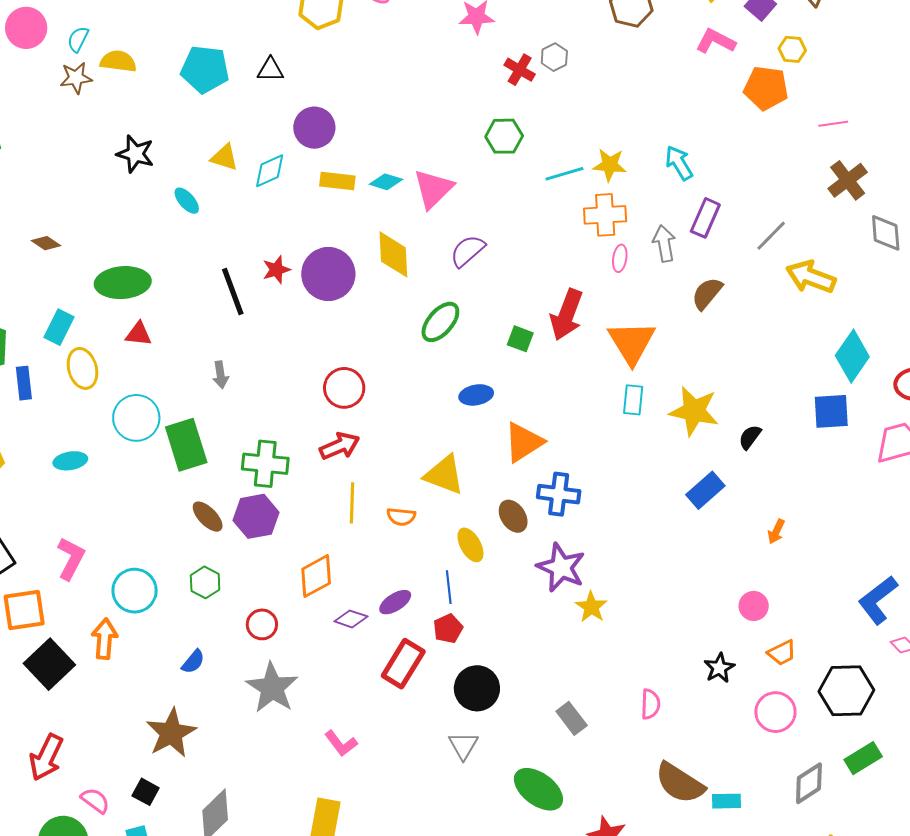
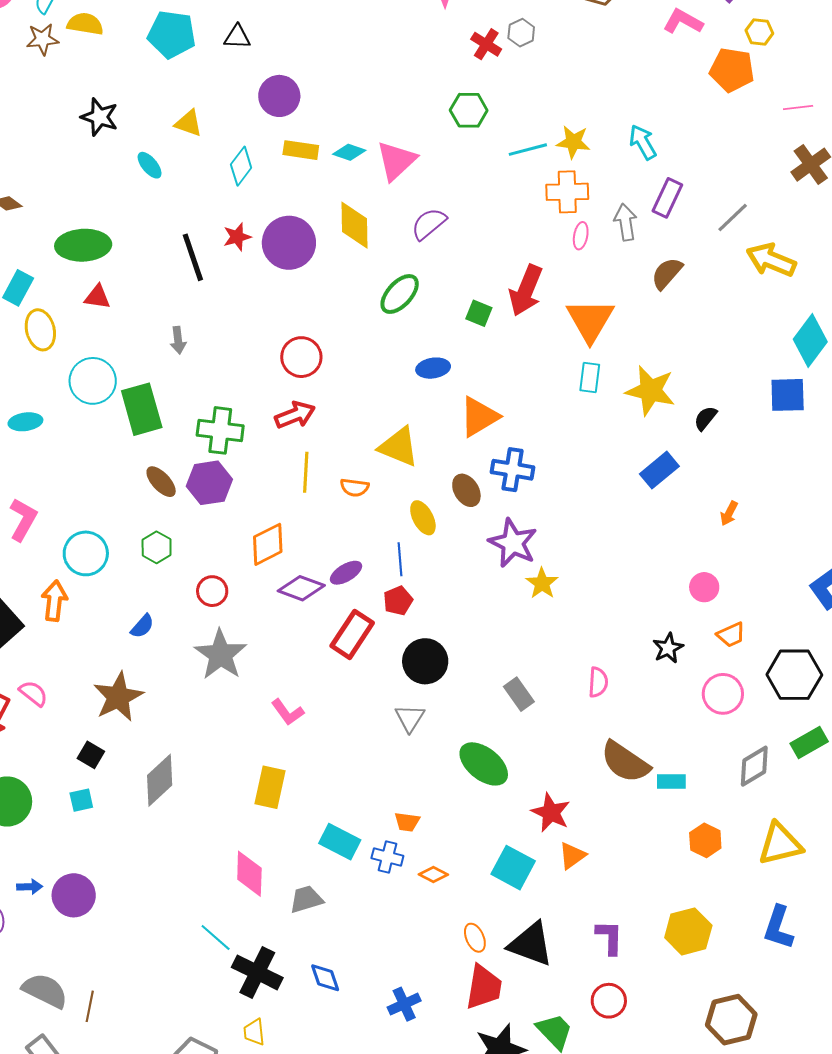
cyan diamond: (270, 171) -> (241, 166), moved, turned -30
purple diamond: (351, 619) -> (301, 588), size x1.4
pink semicircle: (95, 800) -> (33, 693), moved

